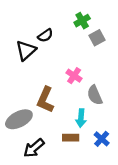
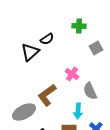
green cross: (82, 21) -> (79, 26), turned 32
gray square: (97, 38) -> (96, 48), moved
brown L-shape: (45, 100) -> (47, 95), turned 30

